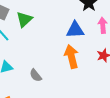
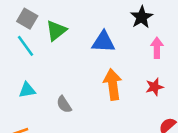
blue triangle: (75, 30) -> (103, 42), moved

